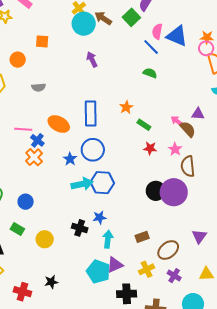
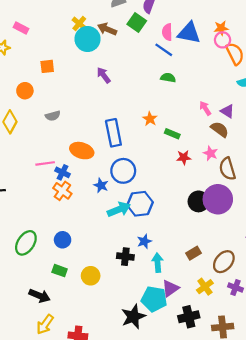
purple triangle: (198, 114) -> (227, 111), turned 40
pink arrow: (177, 121) -> (205, 108), moved, turned 32
black star: (51, 282) -> (133, 317), moved, size x1.6

